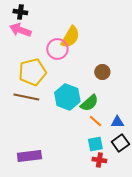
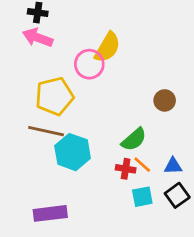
brown circle: (102, 72) -> (165, 100), moved
cyan hexagon: (67, 97) -> (73, 152), moved
red cross: (99, 160) -> (126, 169), moved

